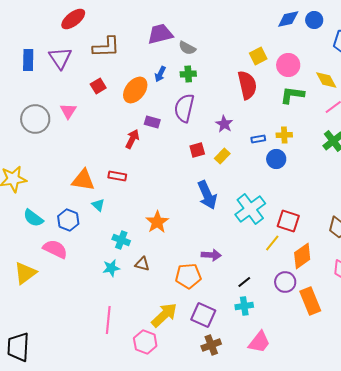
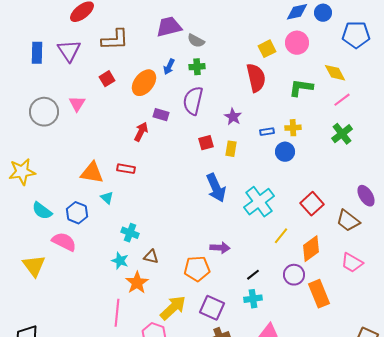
pink circle: (288, 65) -> (297, 43), moved
yellow rectangle: (222, 156) -> (231, 149), turned -35
red square: (288, 221) -> (312, 204), moved, turned 30
orange star: (157, 222) -> (137, 283), moved
cyan star: (111, 268) -> (120, 261), turned 30
yellow triangle: (25, 273) -> (34, 266), turned -30

